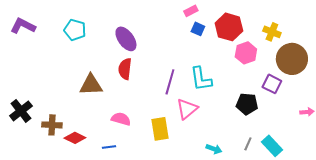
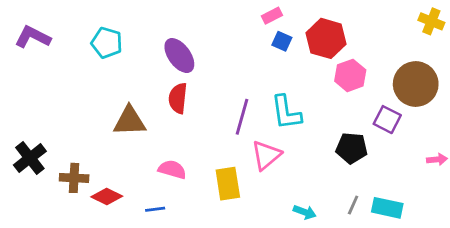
yellow cross: (272, 32) -> (431, 21), moved
cyan rectangle: (272, 146) -> (387, 208), turned -35

